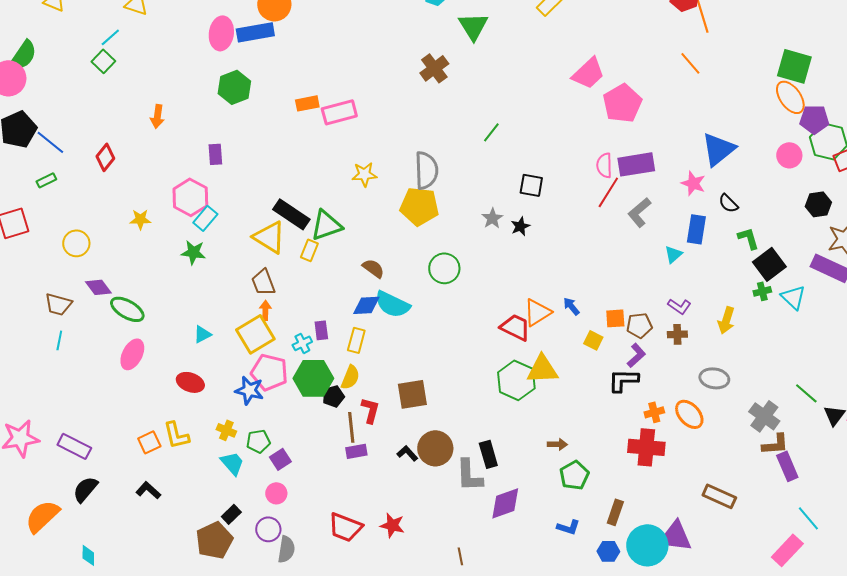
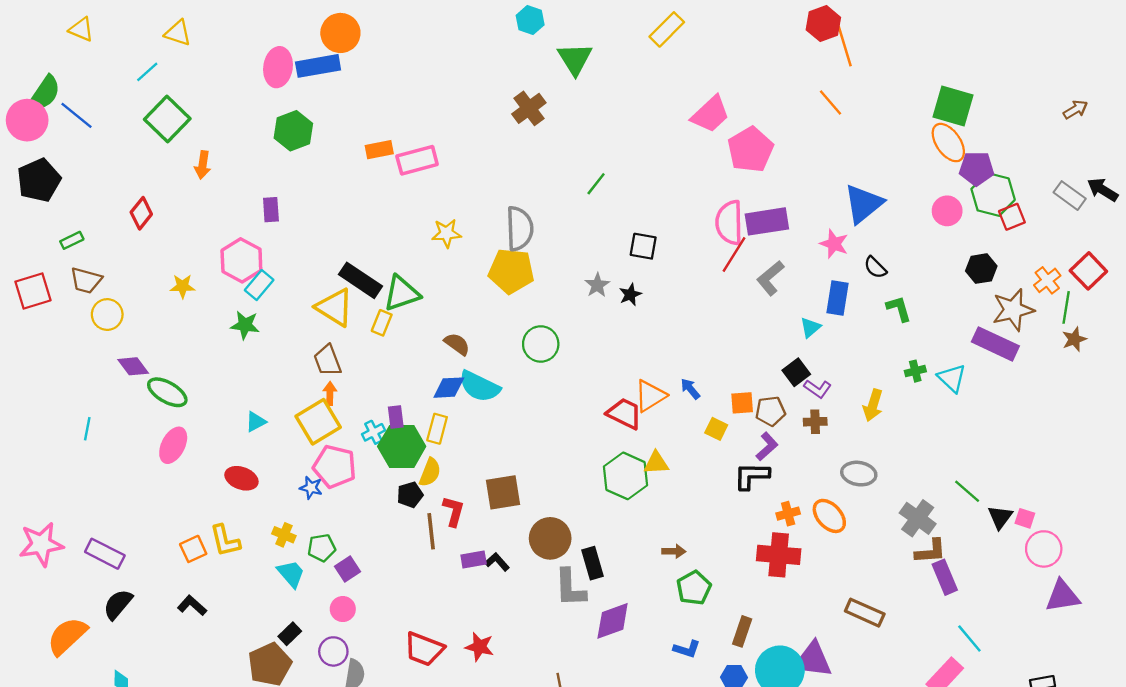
green square: (103, 61) -> (167, 119), moved, size x1.6
blue line: (50, 142) -> (77, 115), moved
pink semicircle: (604, 165) -> (729, 223), size x1.5
black square: (769, 264) -> (796, 372), moved, size x0.7
brown trapezoid: (58, 304) -> (86, 280), moved
yellow triangle: (542, 369) -> (656, 463), size x0.7
green hexagon: (313, 378) -> (402, 446), moved
blue star: (249, 390) -> (311, 488), size x0.7
brown circle: (435, 448) -> (550, 538), moved
purple rectangle: (356, 451) -> (474, 560), moved

